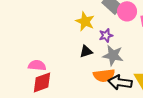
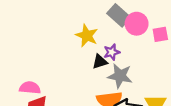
black triangle: (86, 51) -> (100, 62), moved

